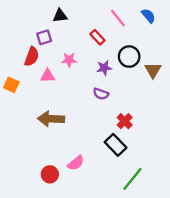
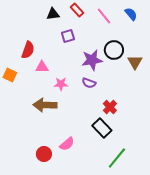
purple square: (44, 37) -> (68, 36), moved
red rectangle: (97, 37) -> (77, 10), moved
pink star: (69, 60) -> (61, 84), moved
purple star: (104, 68) -> (92, 60), size x1.5

